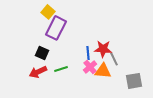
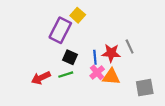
yellow square: (48, 12) -> (78, 15), moved
black square: (42, 53) -> (70, 57), moved
gray line: (114, 59) -> (130, 46), moved

